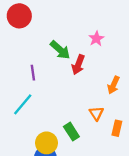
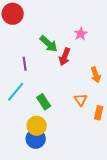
orange arrow: (113, 85) -> (96, 75), turned -42
green rectangle: (71, 132) -> (44, 102), moved

